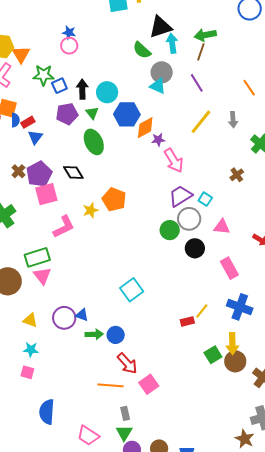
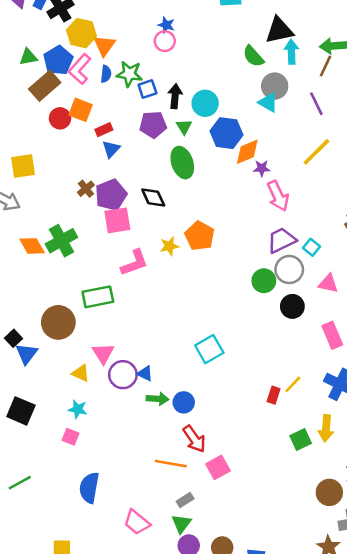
blue semicircle: (15, 120) -> (106, 74), moved
pink triangle: (42, 276) -> (103, 353), moved
red rectangle: (187, 321) -> (274, 395), turned -64
brown circle: (235, 361) -> (329, 492), moved
gray rectangle: (125, 413) -> (185, 500), turned 64

